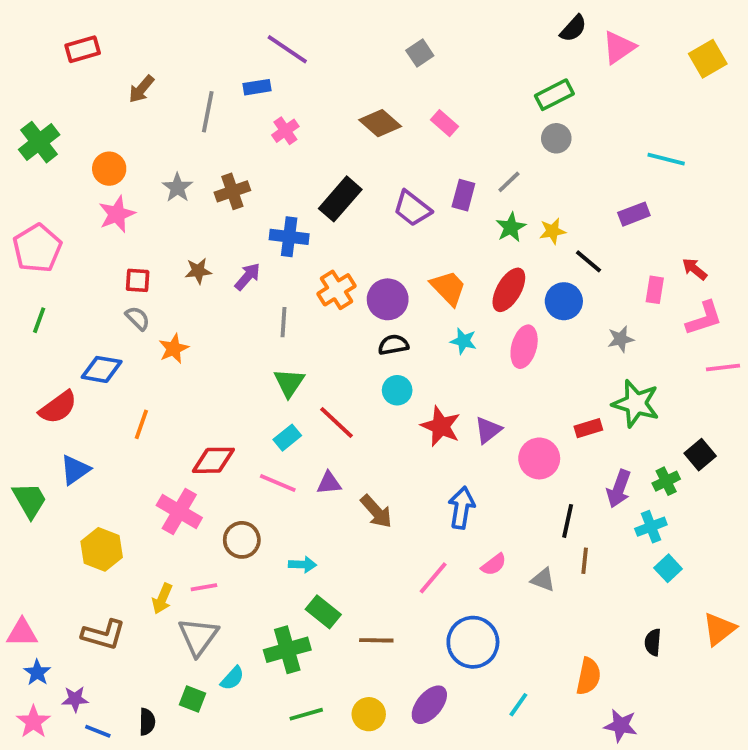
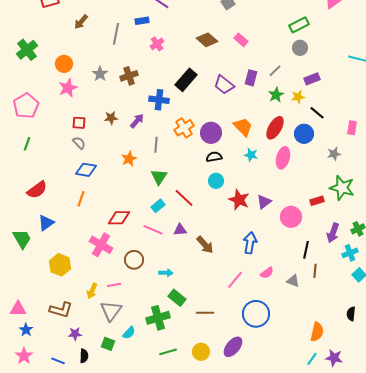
purple rectangle: (634, 214) -> (312, 79), moved
orange star: (174, 349) -> (129, 159), moved
blue diamond: (102, 369) -> (86, 170), moved
purple star: (75, 699) -> (75, 334), moved
cyan line: (518, 705) -> (312, 359), moved

